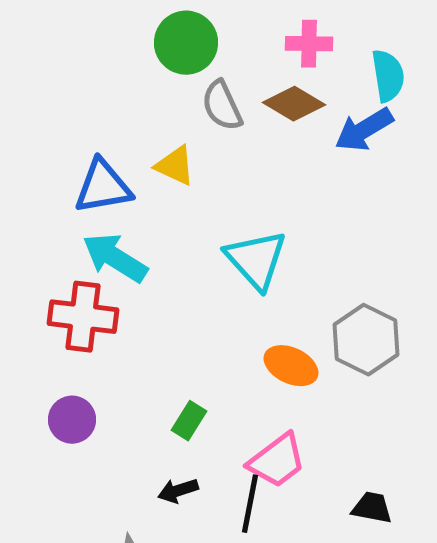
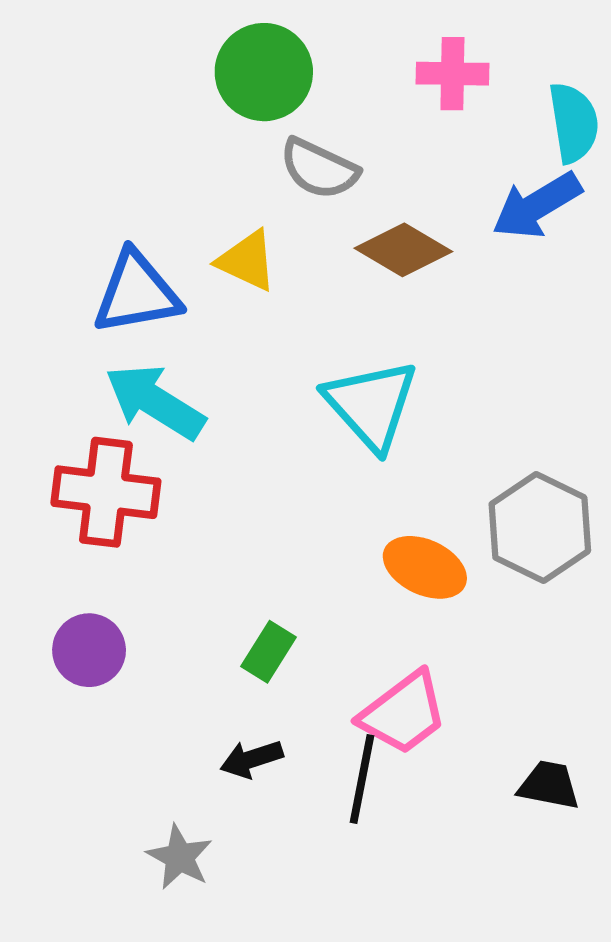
brown diamond: (294, 104) -> (403, 250), moved
gray semicircle: (222, 106) -> (319, 169), turned -40

